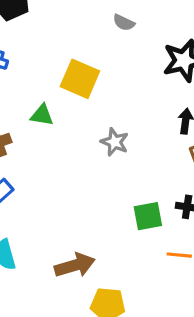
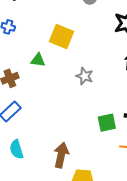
brown arrow: (75, 265) -> (61, 155), turned -60

